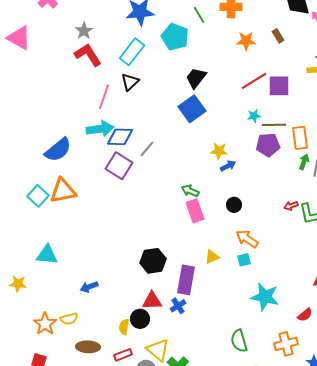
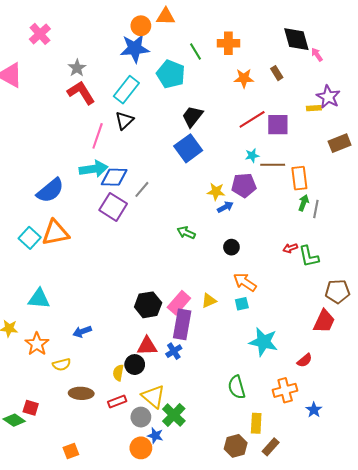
purple pentagon: (268, 145) -> (244, 185), moved
pink rectangle: (195, 211) -> (179, 303), moved, turned 60
orange star: (45, 324) -> (37, 344), moved

